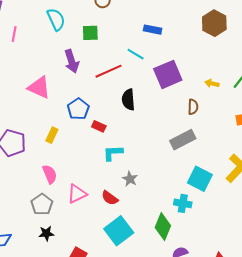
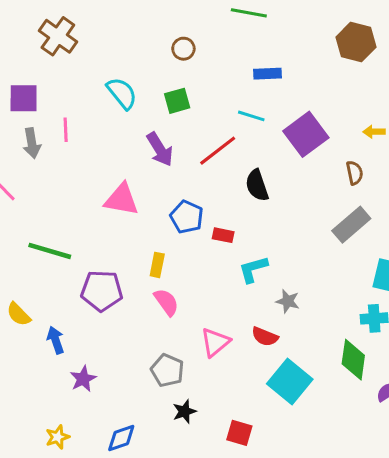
pink semicircle: (50, 174) -> (166, 302), moved

